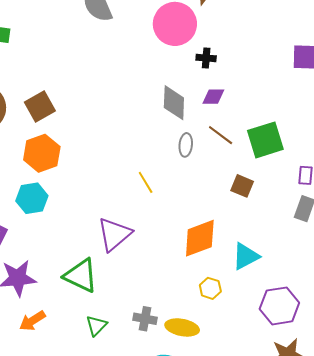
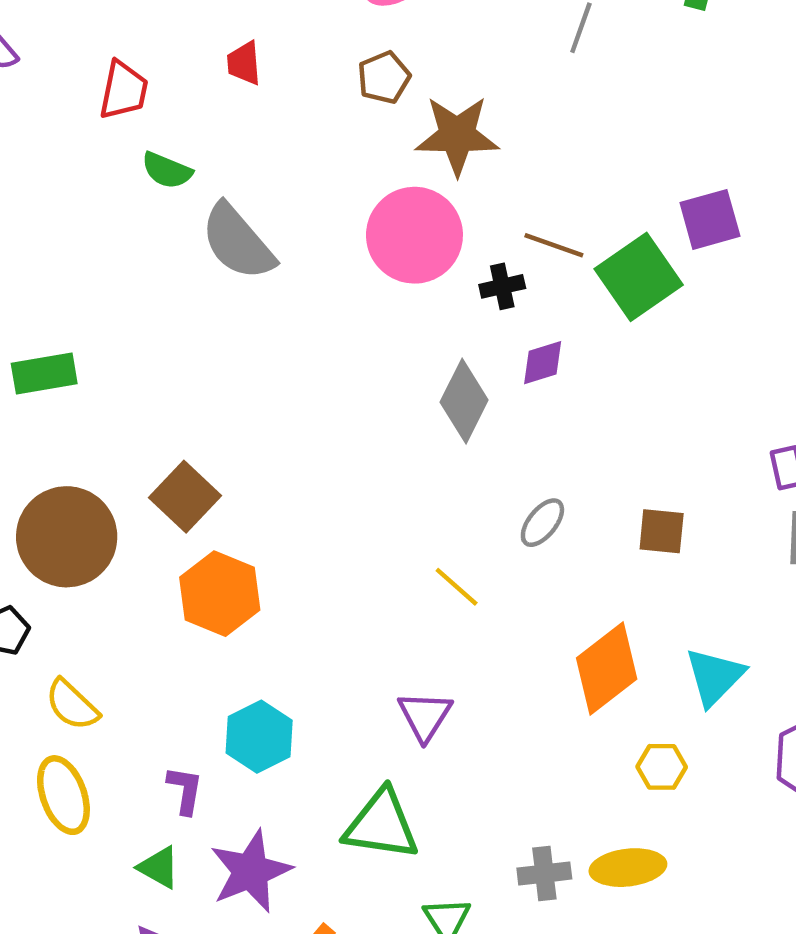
gray diamond: (174, 103) -> (464, 401), turned 42
brown line: (221, 135) -> (554, 245), moved
green square: (265, 140) -> (639, 277), moved
gray ellipse: (186, 145) -> (542, 523), moved, turned 50
cyan hexagon: (32, 198) -> (259, 737), moved
purple triangle: (114, 234) -> (425, 716), size x0.7

